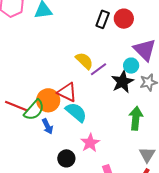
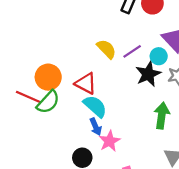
purple line: (99, 69) -> (132, 51), moved
orange circle: (48, 100) -> (48, 77), moved
blue arrow: (48, 126) -> (96, 127), moved

